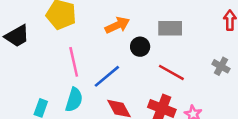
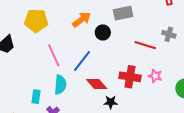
red line: (171, 72) -> (145, 45), moved

